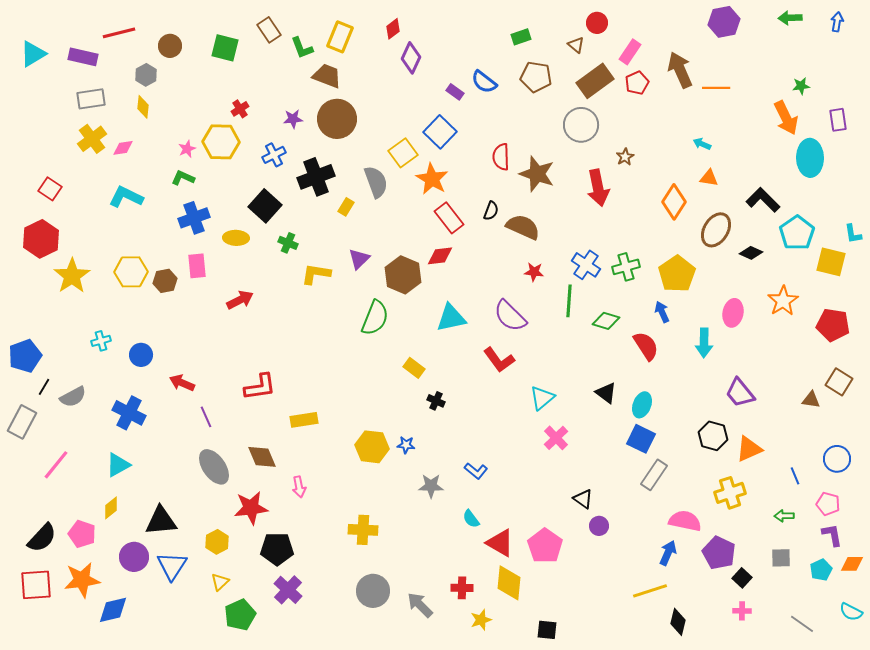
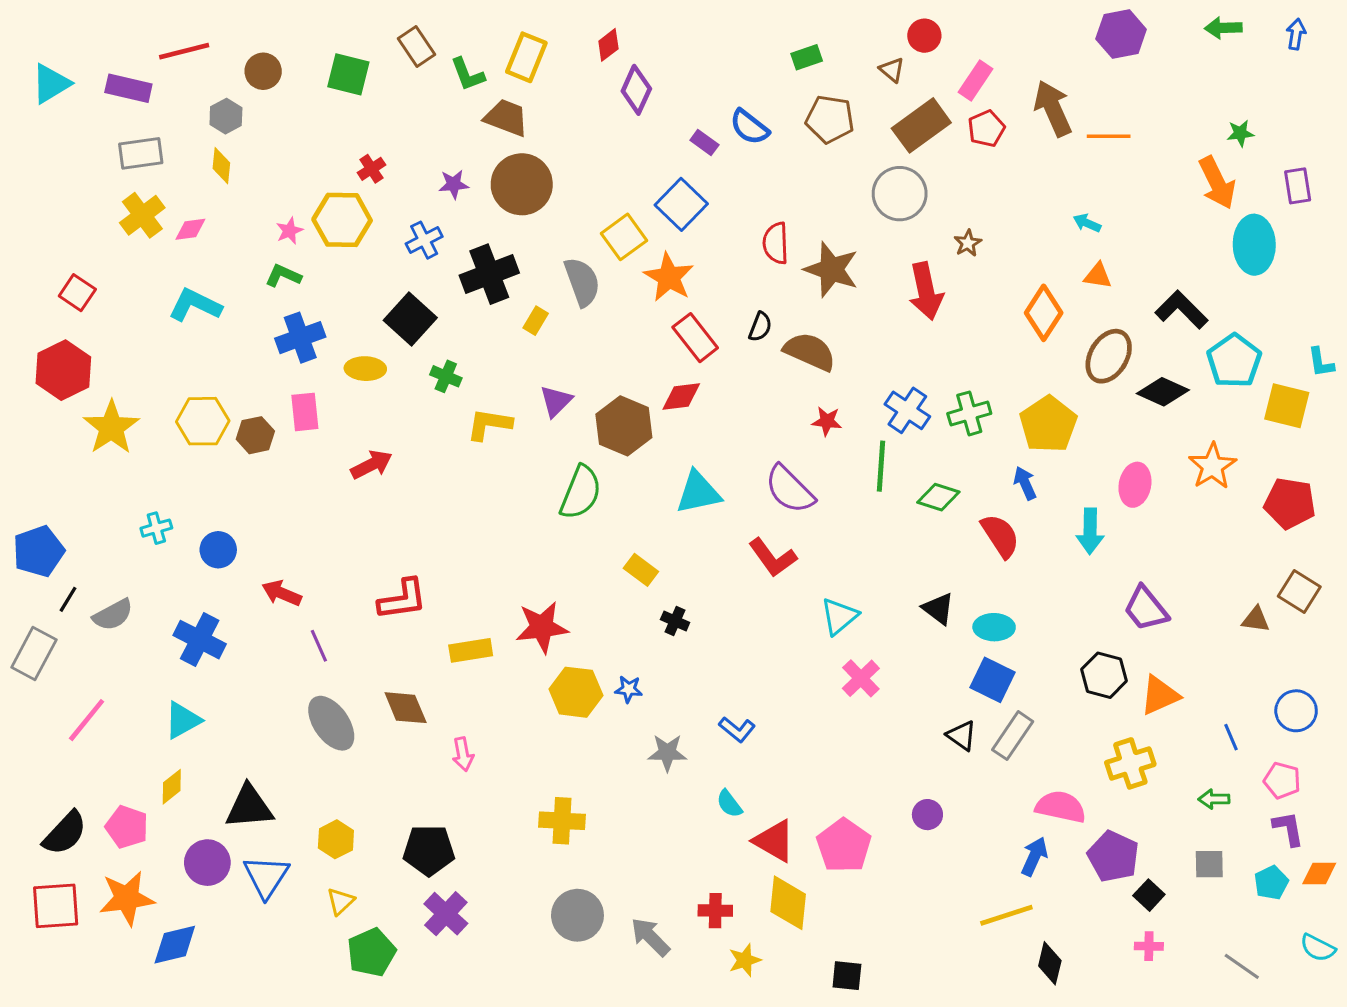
black diamond: (751, 253) -> (1163, 392), size x1.4
cyan ellipse: (642, 405) -> (994, 627), turned 70
black triangle: (583, 499) -> (962, 736), moved
red star: (251, 508) -> (542, 627), moved

